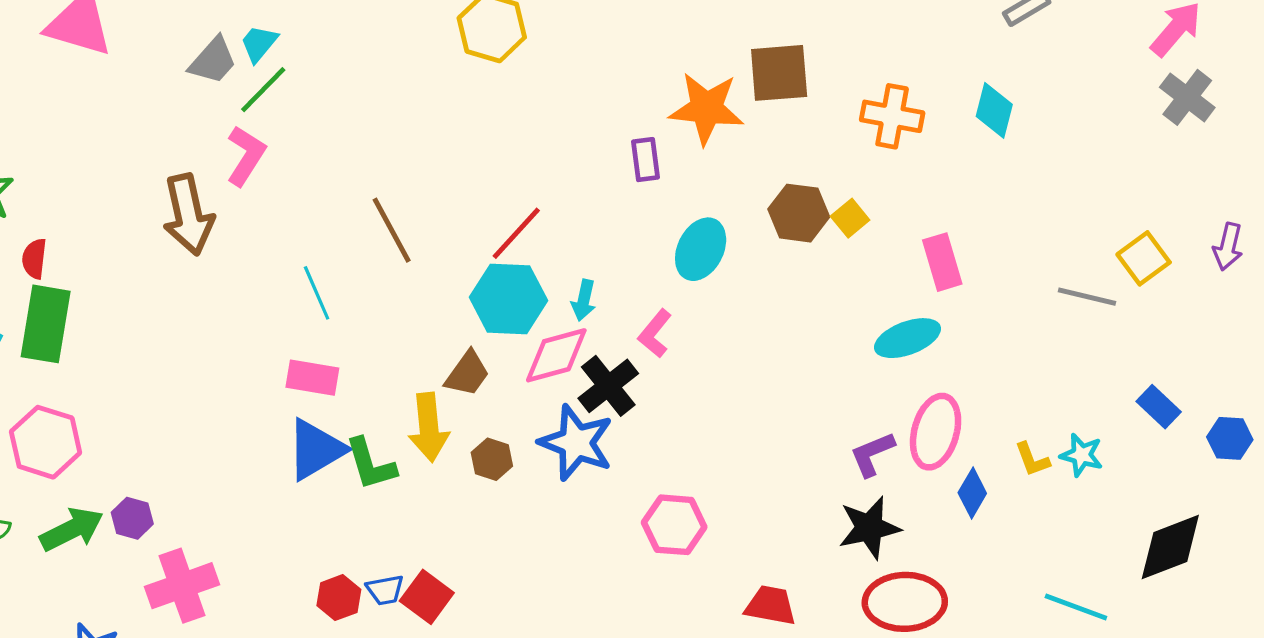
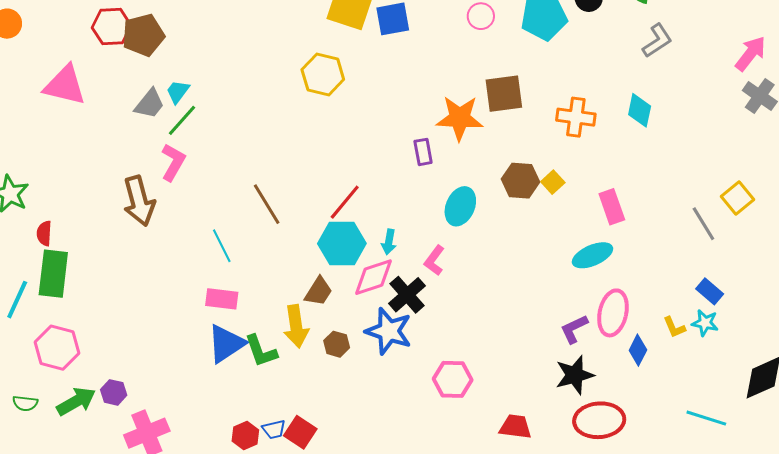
gray line: (1087, 297) -> (703, 224), turned 48
blue rectangle: (1159, 407) -> (710, 291), moved

